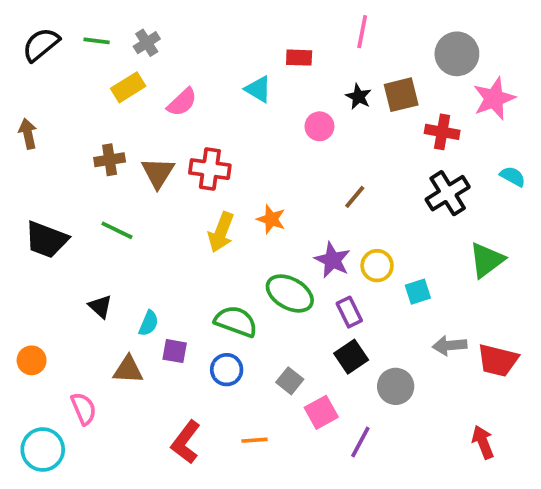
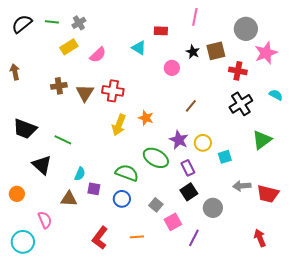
green line: (117, 230) -> (63, 140), moved
black triangle: (100, 306) -> (42, 165), moved, size x1.5

